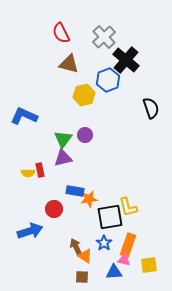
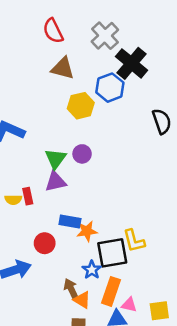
blue star: (104, 243) -> (92, 270), moved
orange rectangle: (128, 245) -> (111, 291), moved

